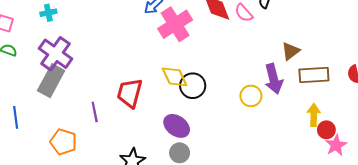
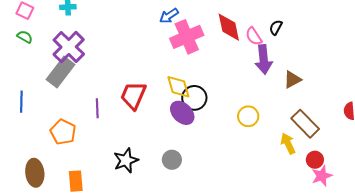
brown rectangle: (314, 75) -> (305, 124), moved, turned 40
purple arrow: (274, 79) -> (264, 59), moved
yellow arrow: (314, 115) -> (288, 144), moved, turned -35
purple ellipse: (177, 126) -> (182, 113), moved

